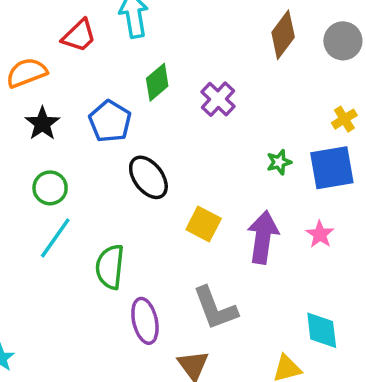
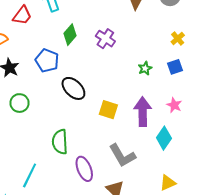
blue square: (332, 168) -> (175, 67), size x0.6
cyan line: (55, 238) -> (30, 175), moved
cyan diamond: (322, 330) -> (164, 138), moved, turned 50

